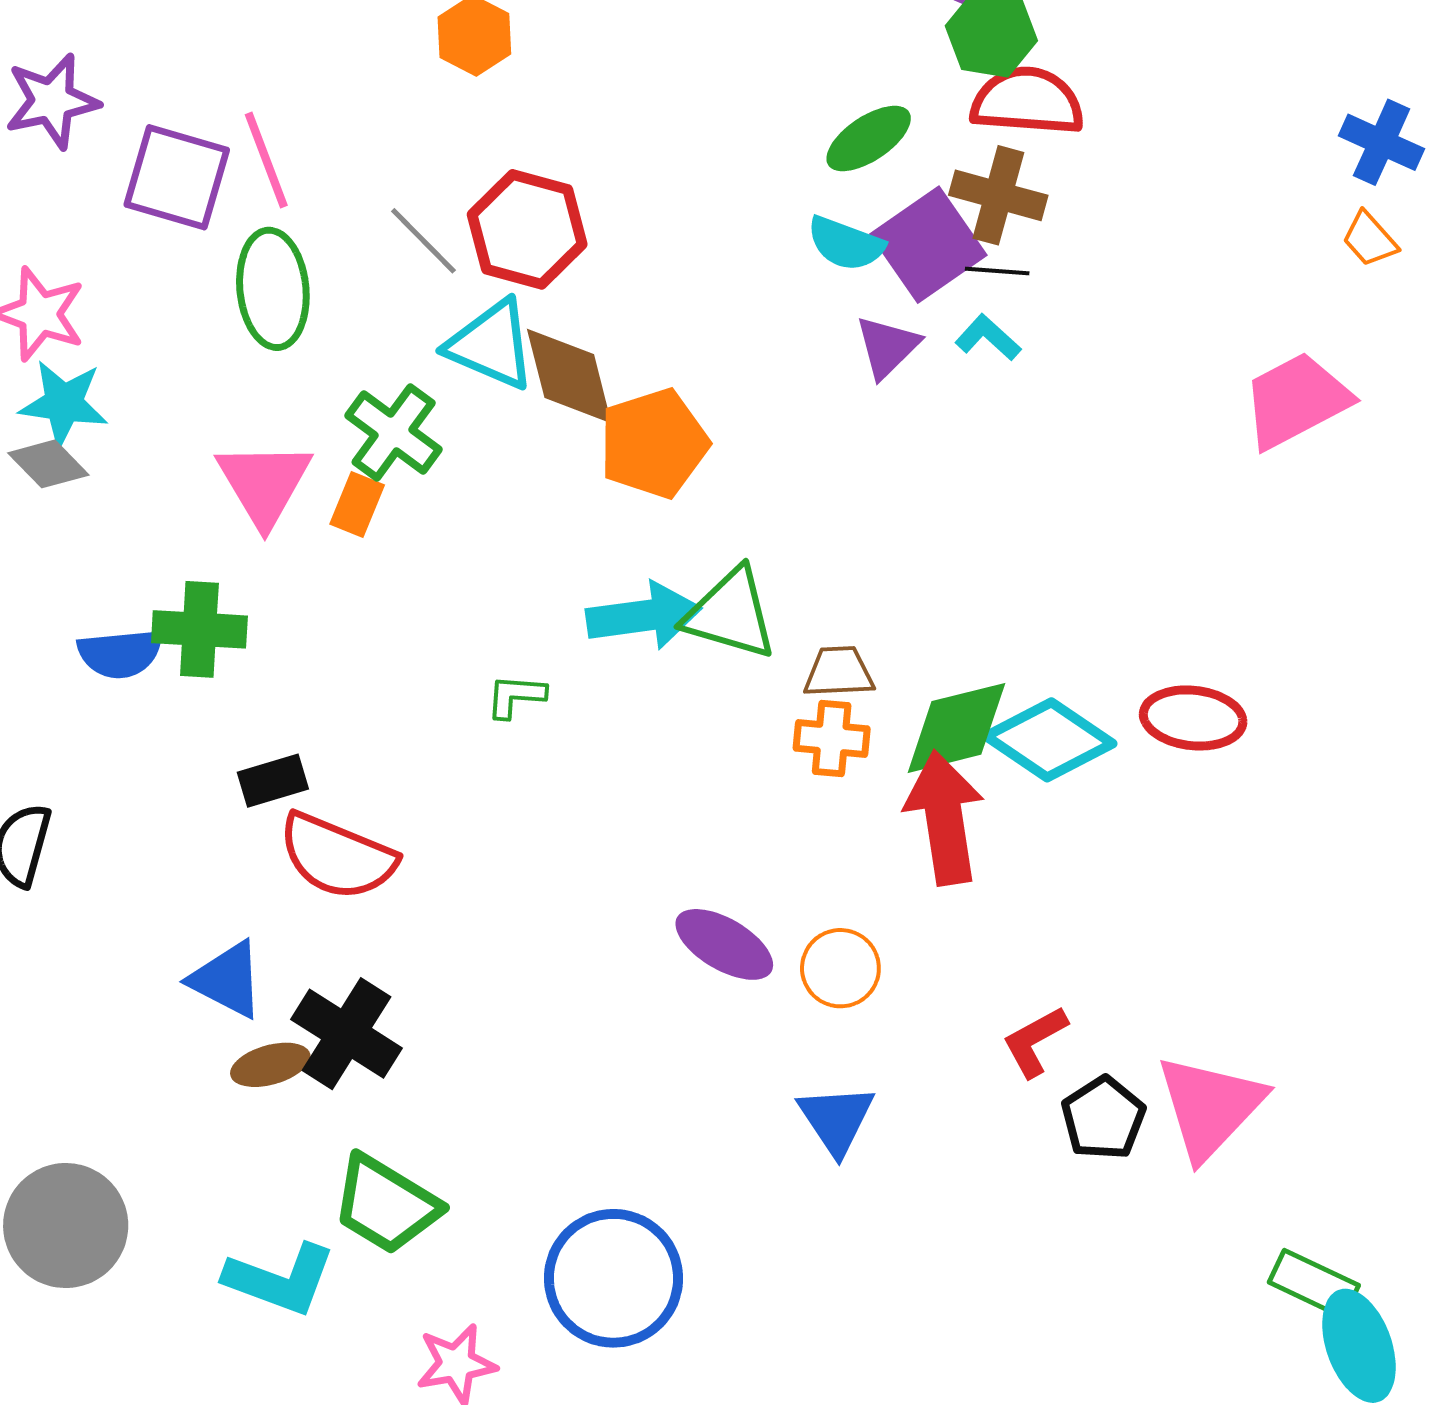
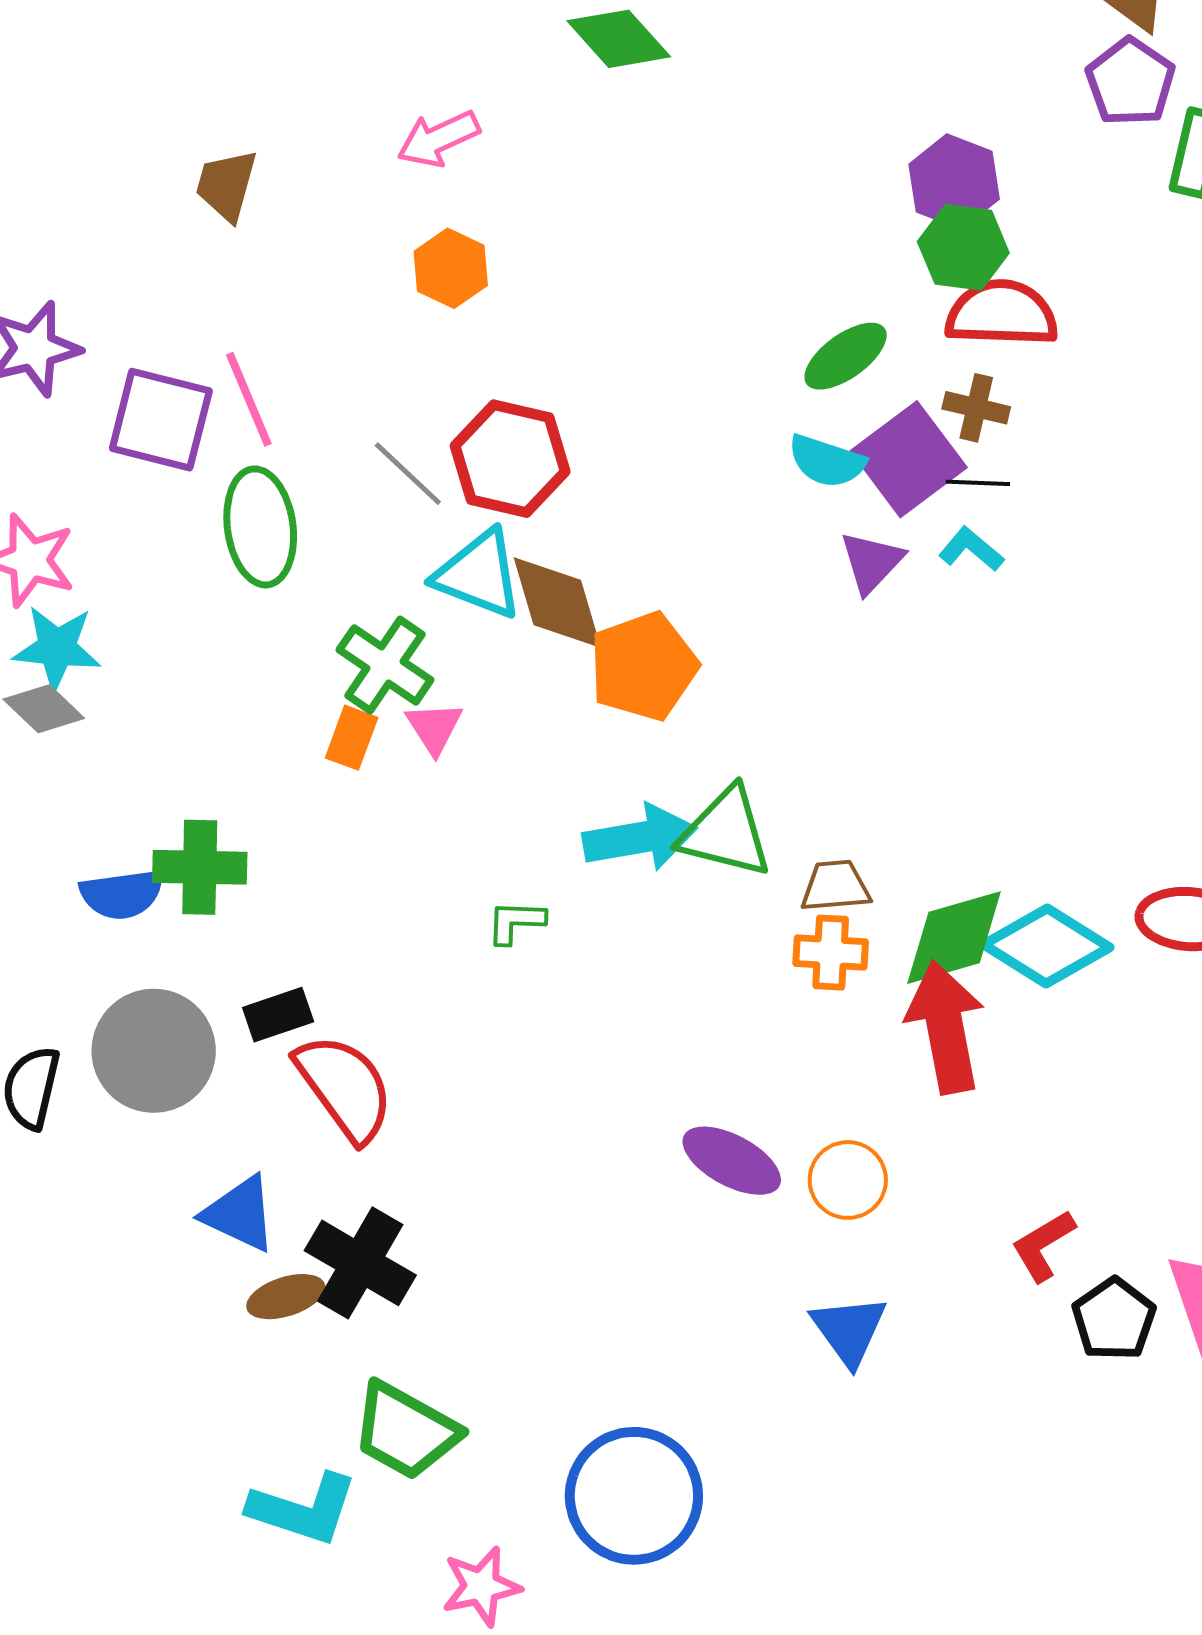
brown cross: (998, 195) -> (976, 408), size x0.7
pink triangle: (264, 483) -> (434, 728), moved, size x0.6
red semicircle: (337, 856) -> (345, 1087), turned -146
gray circle: (66, 1226) -> (154, 1051), moved

